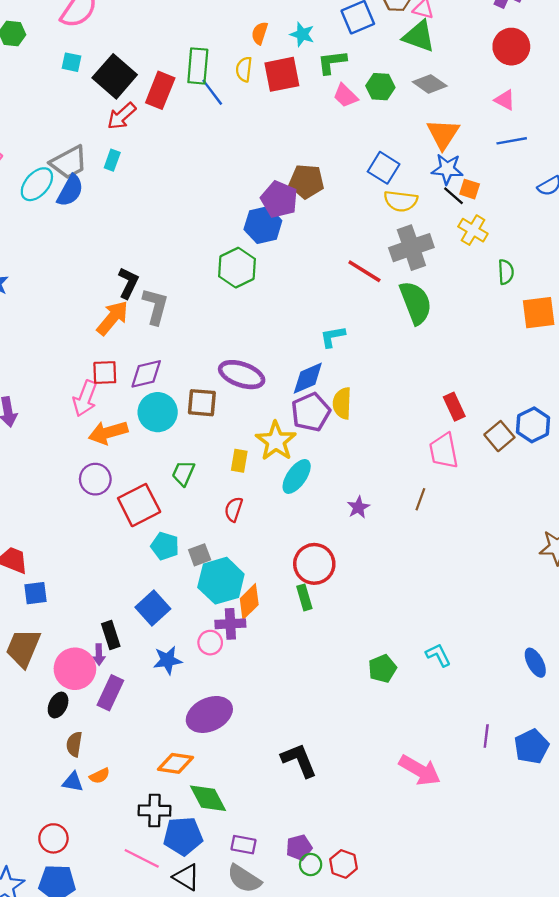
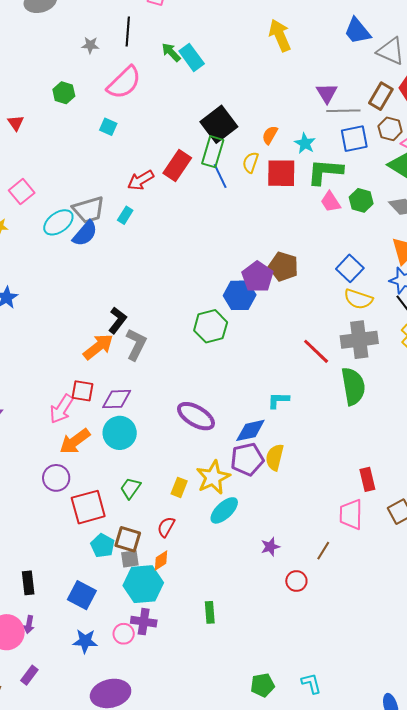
green L-shape: (332, 62) -> (325, 172), size x1.4
black square: (115, 76) -> (219, 124), moved
brown square: (202, 403) -> (128, 539), moved
orange arrow: (108, 432) -> (75, 441), turned -32
red circle: (314, 564) -> (296, 581), moved, size x0.6
orange diamond: (249, 602) -> (161, 561), moved, size x0.7
blue square: (153, 608) -> (82, 595), turned -32
black rectangle: (111, 635) -> (28, 583), moved
purple rectangle: (110, 693) -> (29, 675), moved, size x0.7

